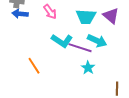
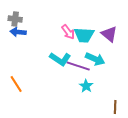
pink arrow: (50, 12) -> (68, 32), moved
orange line: (34, 66) -> (16, 84), moved

